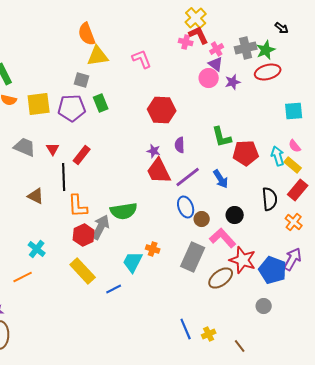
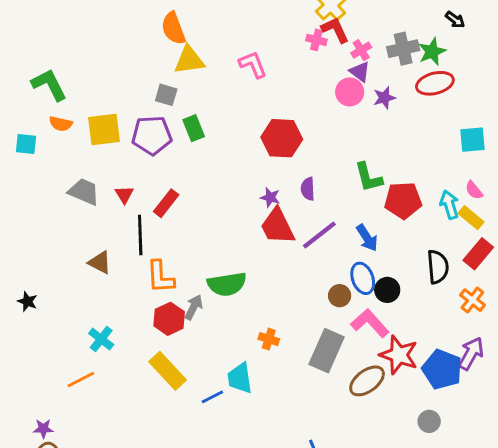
blue ellipse: (186, 207) -> (363, 278), moved
gray arrow: (101, 227) -> (194, 307), size x0.7
cyan trapezoid: (133, 262) -> (240, 378), moved, turned -35

